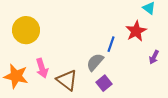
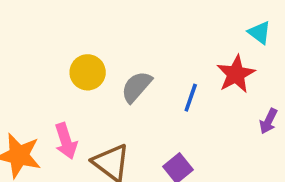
yellow circle: (26, 30) -> (88, 72), moved, size x0.7
gray semicircle: (95, 62) -> (136, 87), moved

